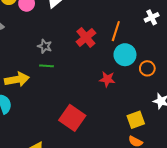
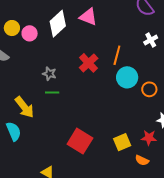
yellow arrow: (17, 79) -> (24, 107), turned 65
red star: (107, 79) -> (149, 138), moved
yellow square: (136, 120) -> (122, 142), moved

